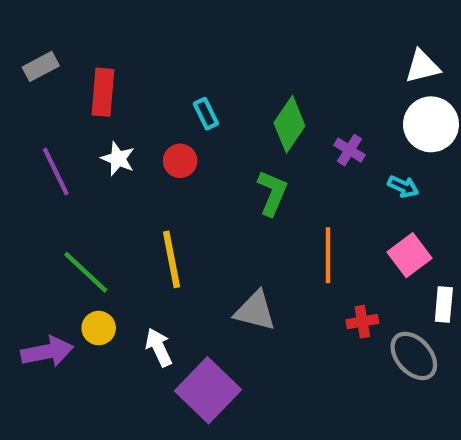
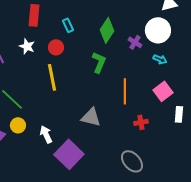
red rectangle: (103, 92) -> (34, 15), moved
white circle: (431, 124) -> (158, 30), moved
yellow line: (172, 259) -> (52, 77), moved
gray ellipse: (414, 356) -> (132, 161), moved

